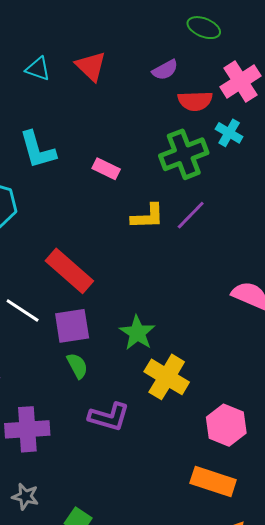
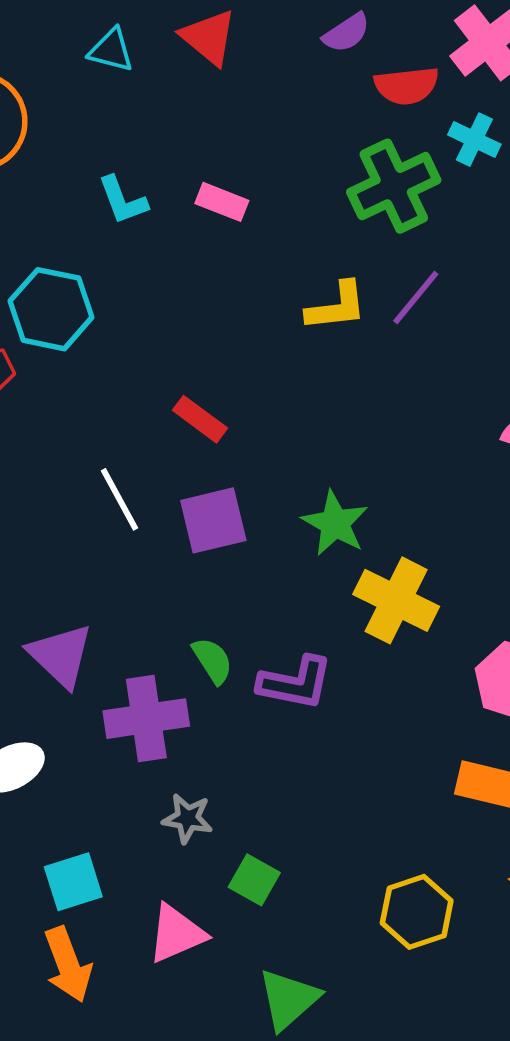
cyan L-shape: (38, 150) -> (123, 200), size x0.7
pink rectangle: (106, 169) -> (222, 202), moved
red rectangle: (69, 271) -> (200, 419), size x0.6
white line: (23, 310) -> (119, 499), turned 33
green semicircle: (77, 366) -> (213, 661), moved
gray star: (25, 496) -> (188, 818), moved

